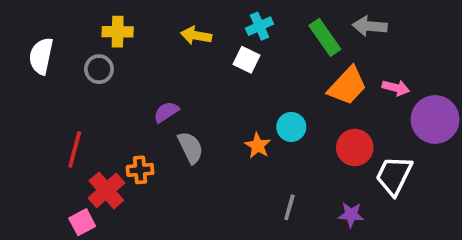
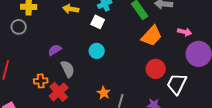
pink arrow: (396, 88) -> (185, 32), moved
cyan circle: (291, 127) -> (97, 51), moved
orange star: (258, 146) -> (104, 93), moved
red cross: (106, 190) -> (59, 92), moved

